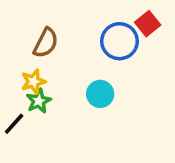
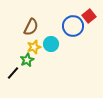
yellow star: (33, 82) -> (34, 47), moved
cyan circle: (100, 94) -> (51, 44), moved

